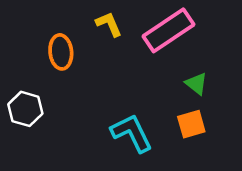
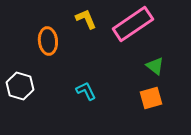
cyan L-shape: (132, 133) -> (86, 91), moved, size x0.6

